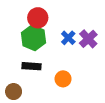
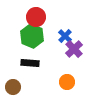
purple cross: (88, 39) -> (74, 49), moved
orange circle: (63, 79) -> (67, 82), moved

